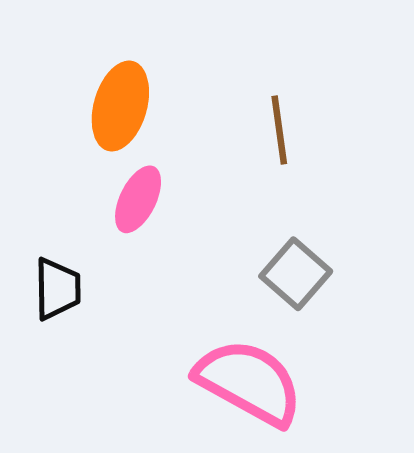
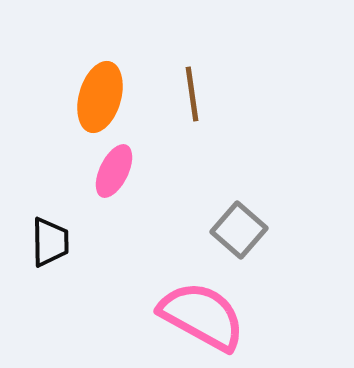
brown line: (279, 130) -> (192, 94), moved

